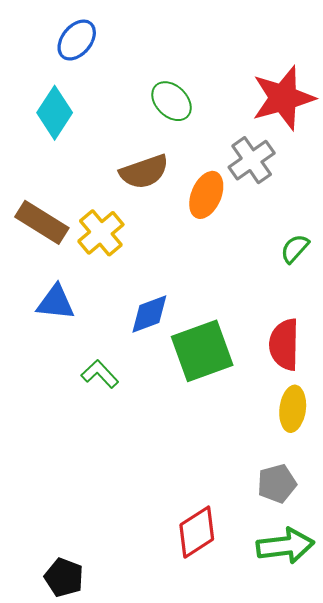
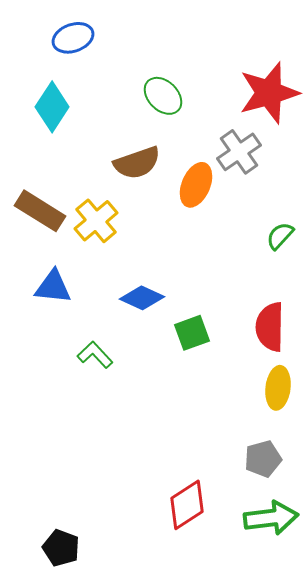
blue ellipse: (77, 40) -> (73, 38), turned 30
blue diamond: (149, 314) -> (142, 298), turned 45
green square: (202, 351) -> (192, 333), size x0.6

